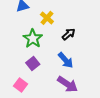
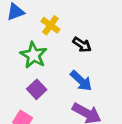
black arrow: (69, 34) -> (82, 45), turned 80

